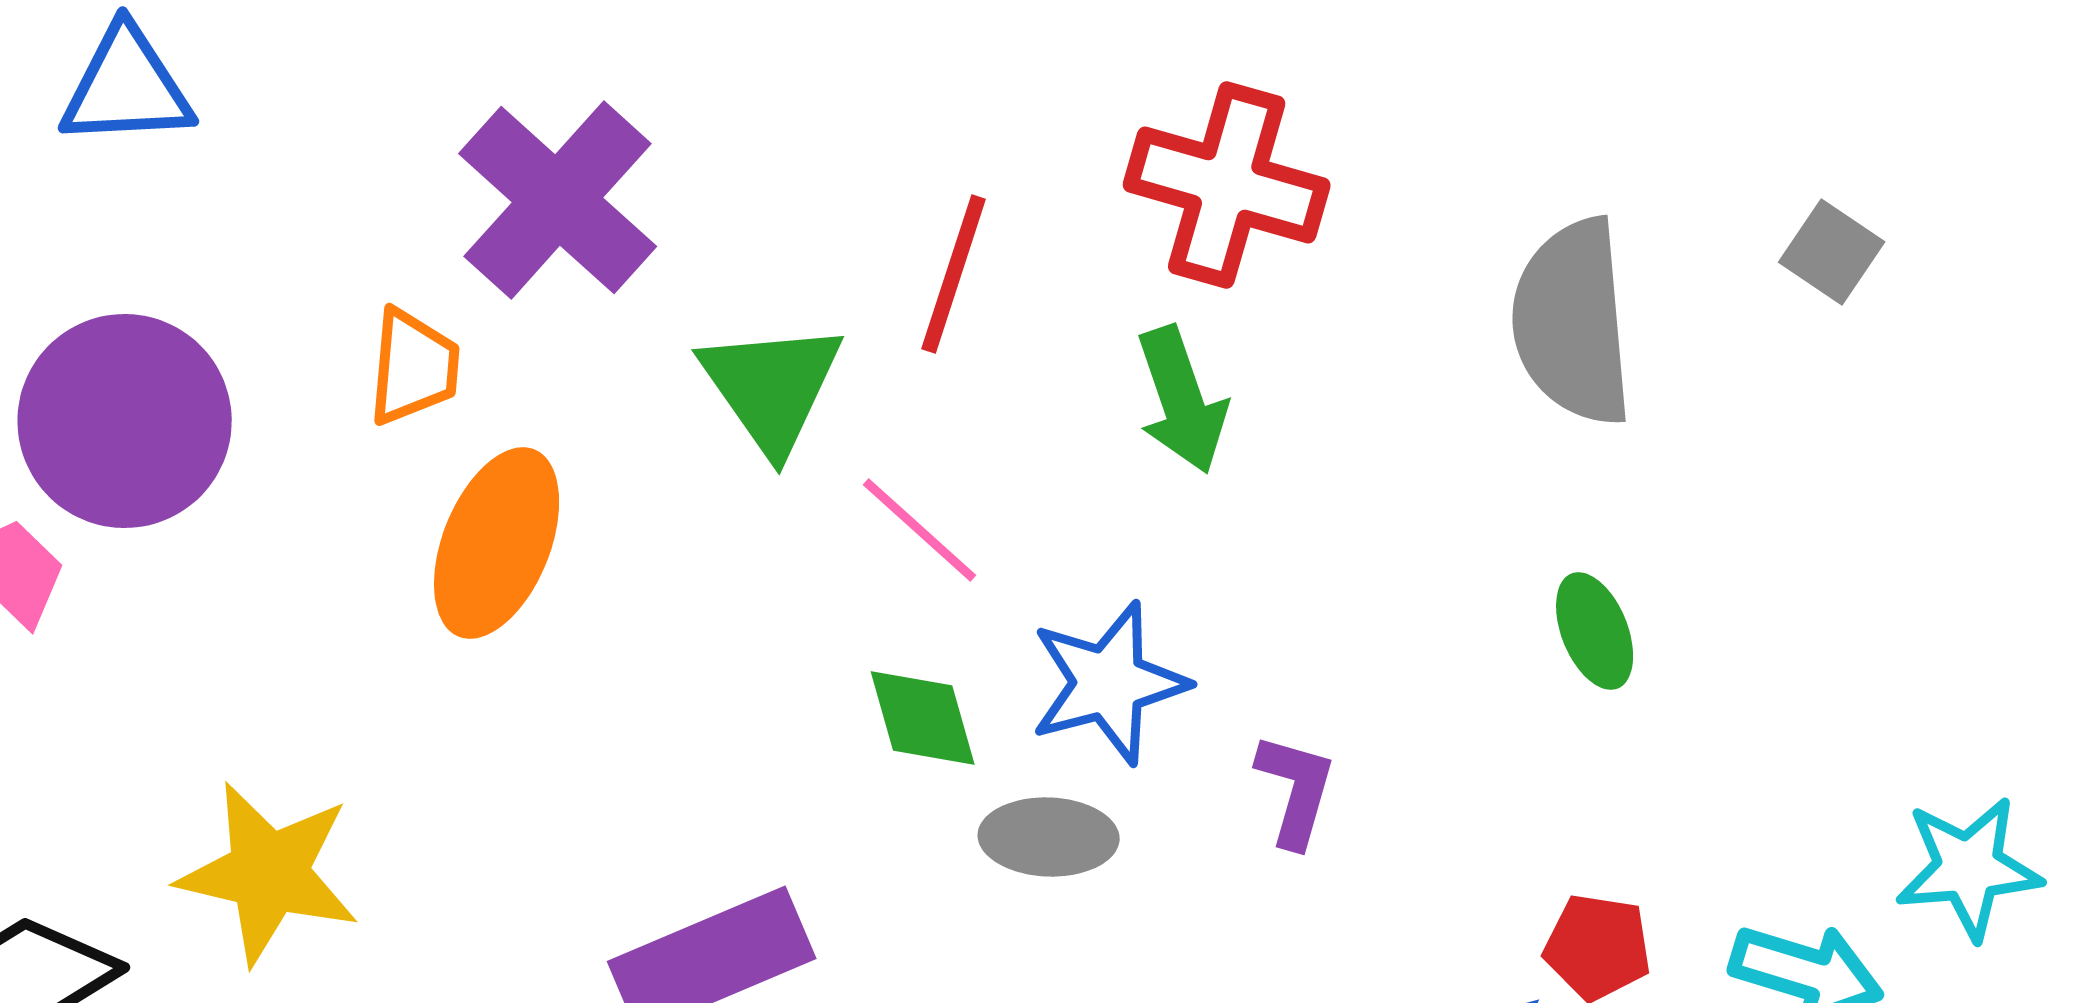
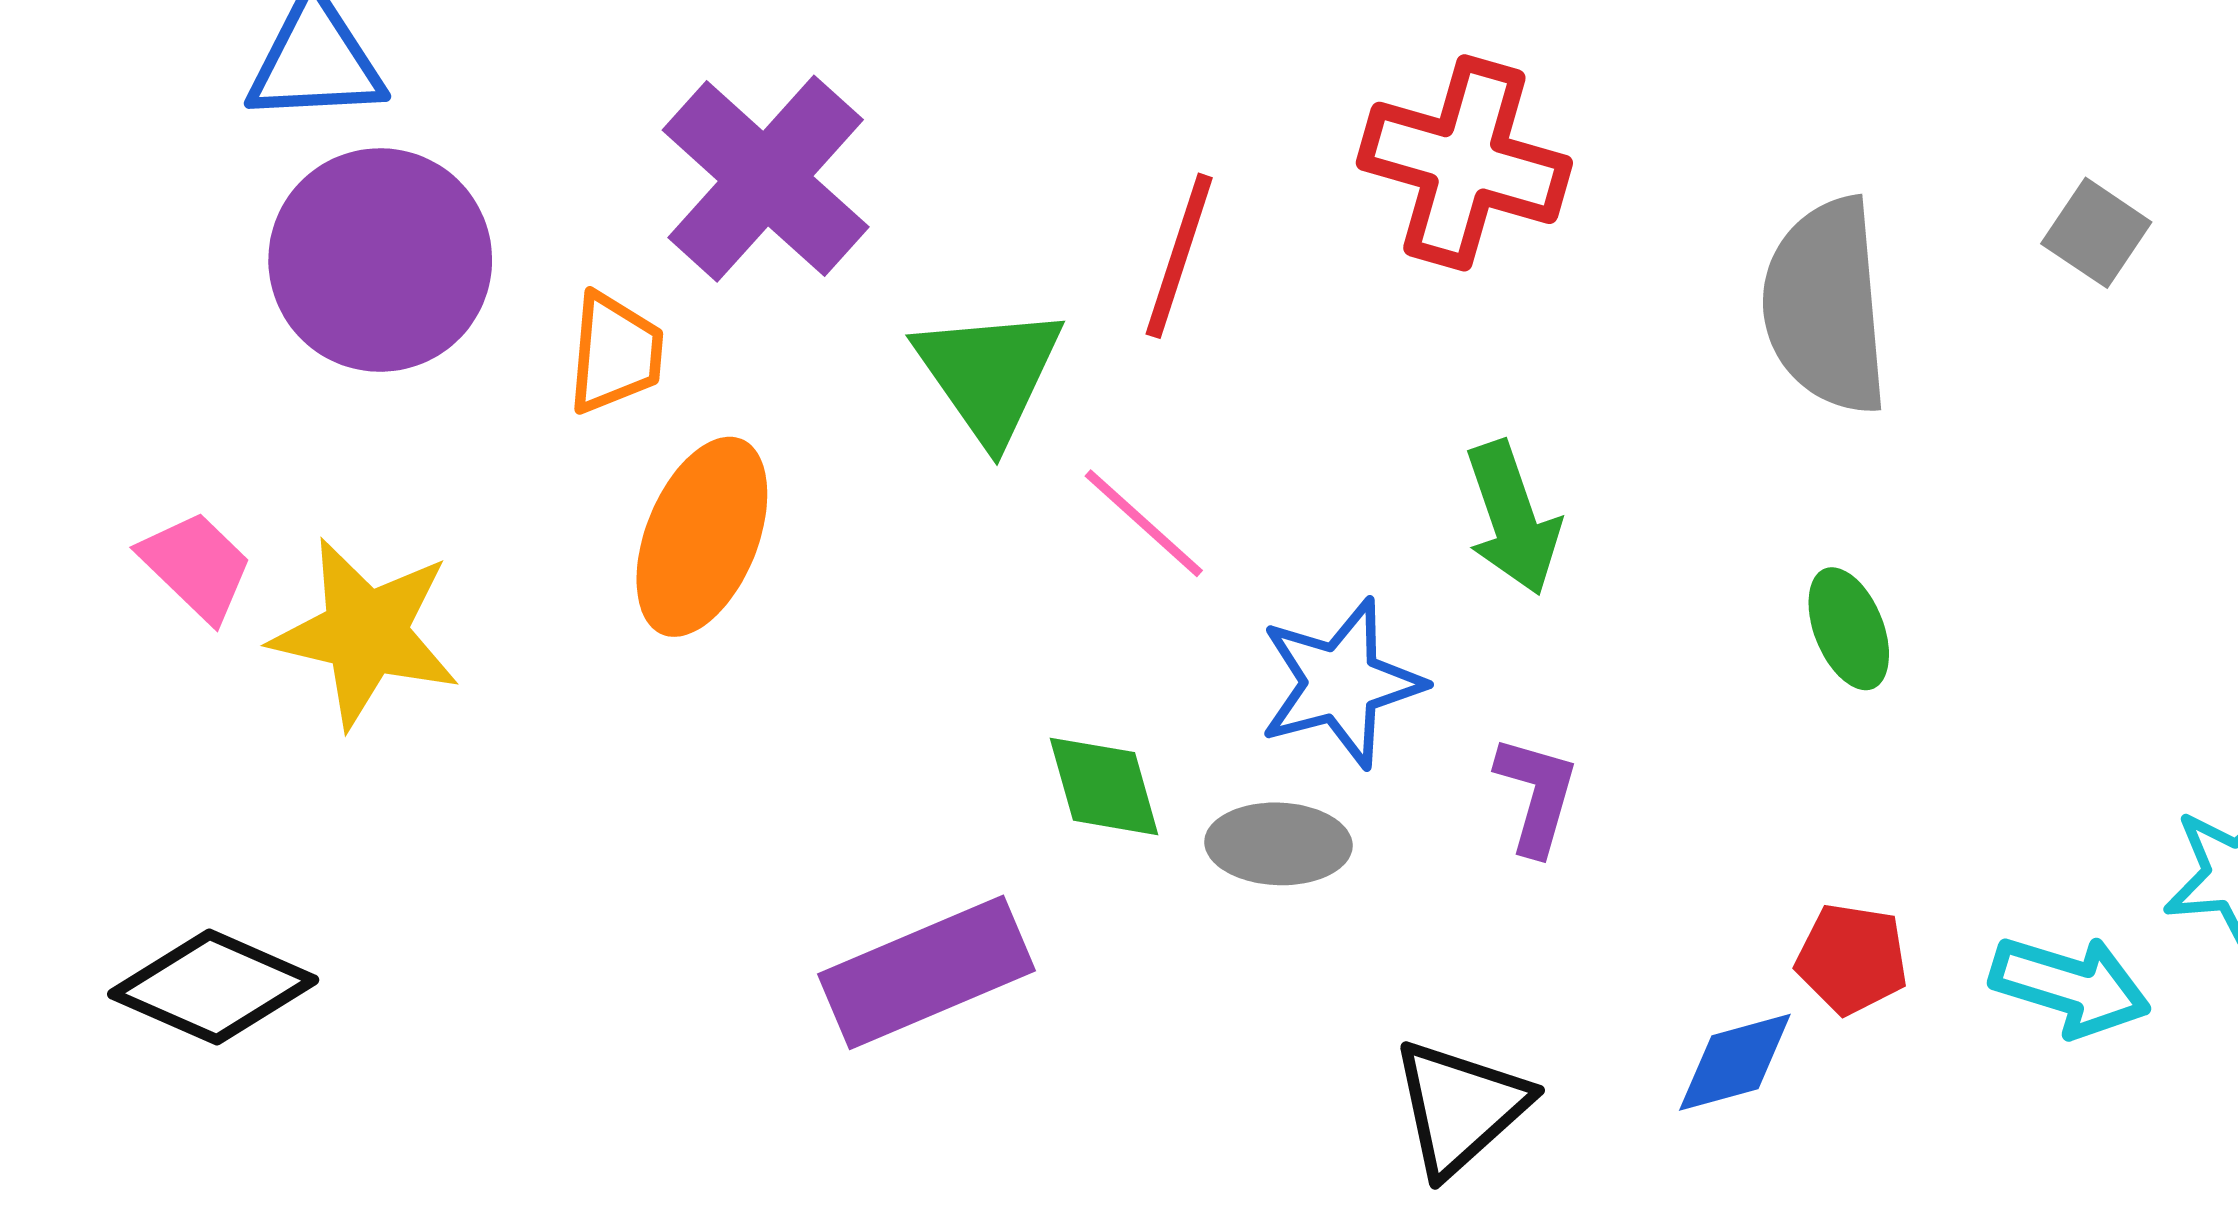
green arrow: (1182, 400) -> (1512, 518), moved
purple circle: (125, 421) -> (380, 260), moved
green diamond: (923, 718) -> (1104, 786), moved
yellow star: (269, 873) -> (366, 633), moved

